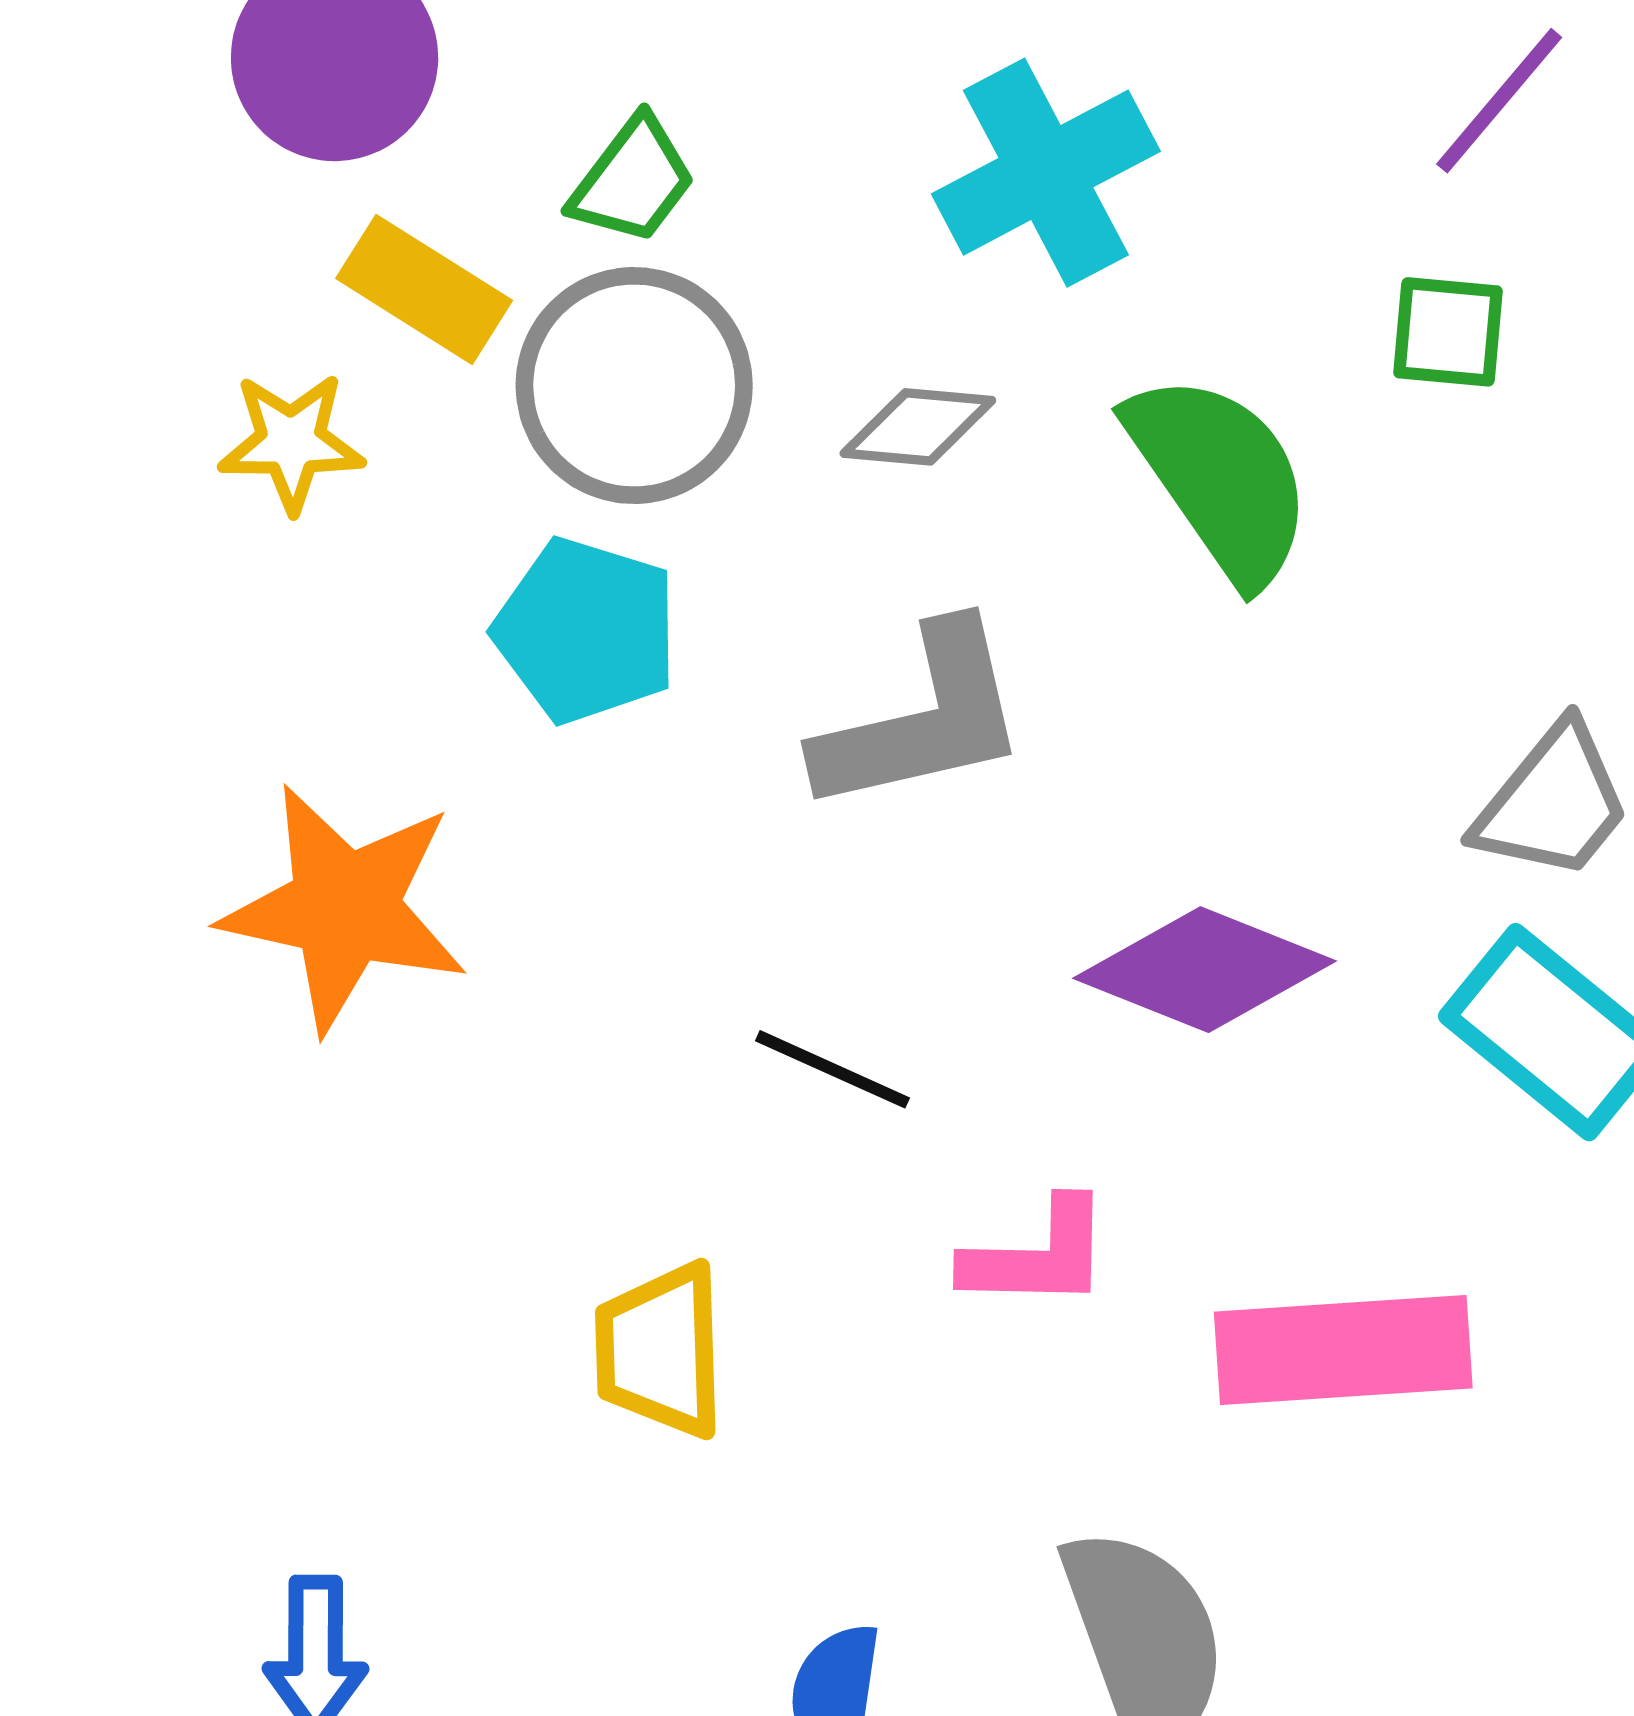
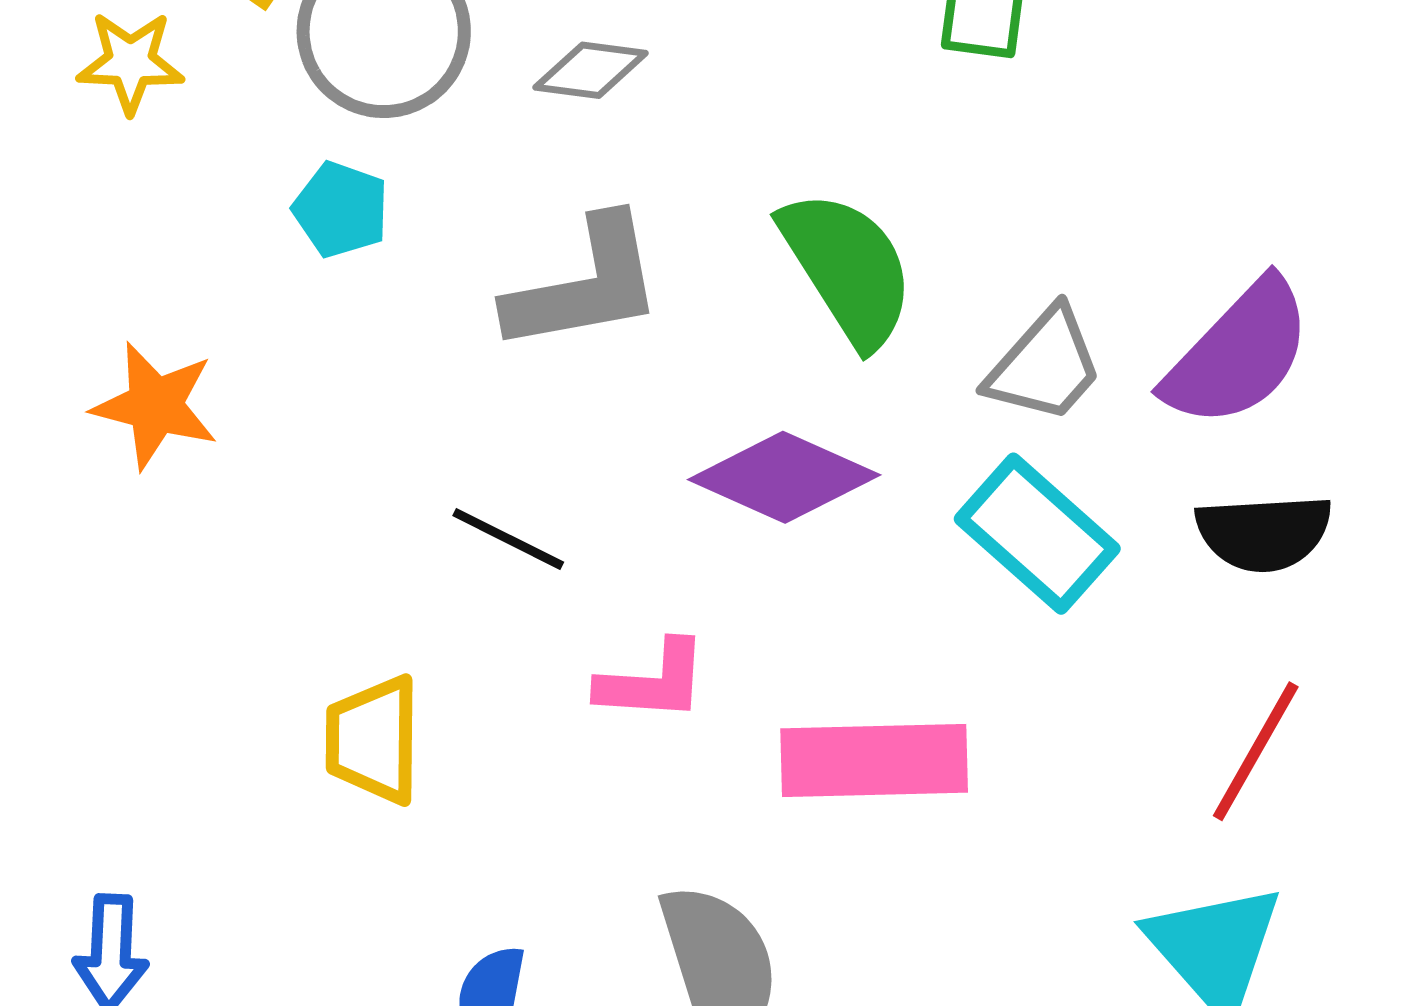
green semicircle: (1220, 478) -> (848, 268), moved
cyan pentagon: (586, 631) -> (341, 210), size x0.7
orange star: (344, 908) -> (155, 405), size x0.7

